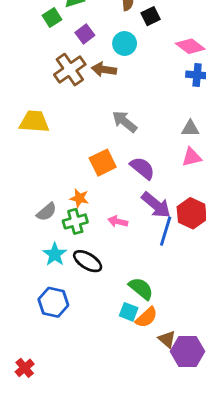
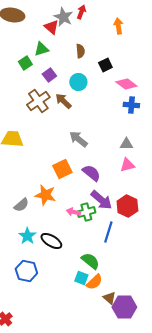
black square: (151, 16) -> (105, 65), moved
brown arrow: (104, 70) -> (63, 101), turned 36
orange star: (79, 198) -> (45, 195), size x1.5
green cross: (75, 221) -> (86, 212), moved
blue line: (166, 231) -> (108, 232), moved

